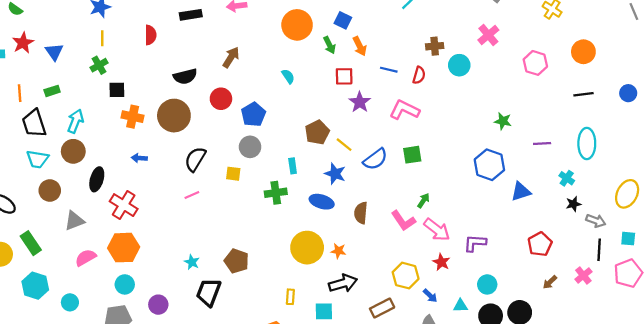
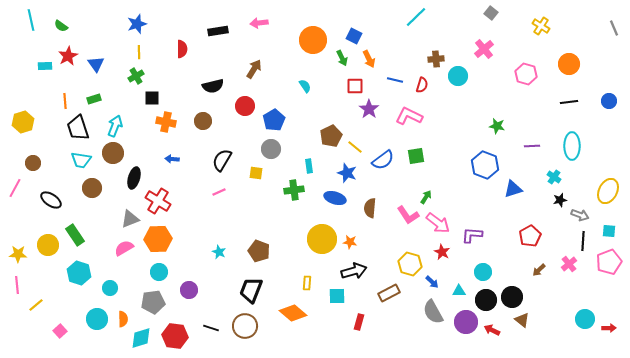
brown circle: (174, 116) -> (203, 121), size x0.6
gray triangle: (74, 221) -> (130, 219), moved
black trapezoid: (209, 292) -> (251, 290), moved

